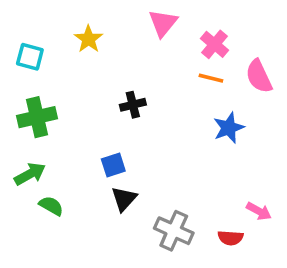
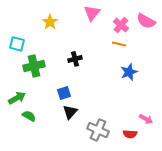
cyan square: (30, 57) -> (17, 44), moved
pink semicircle: (259, 76) -> (146, 21), moved, turned -36
green cross: (37, 117) -> (34, 66), moved

